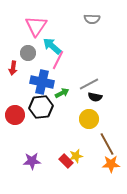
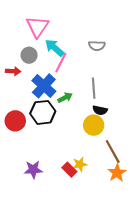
gray semicircle: (92, 19) -> (97, 46), moved
red arrow: (13, 68) -> (13, 71), turned -96
blue cross: (42, 82) -> (44, 86), turned 30
gray line: (89, 84) -> (94, 88), turned -66
black semicircle: (95, 97) -> (100, 110), moved
orange star: (111, 164) -> (117, 173), turned -30

